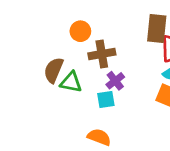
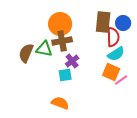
orange circle: (80, 31) -> (60, 24), moved, size x1.5
green triangle: (71, 82) -> (44, 49), moved

